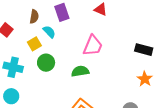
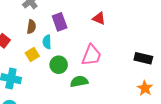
cyan semicircle: (49, 32) -> (47, 42), turned -136
green circle: (46, 63) -> (59, 65), moved

